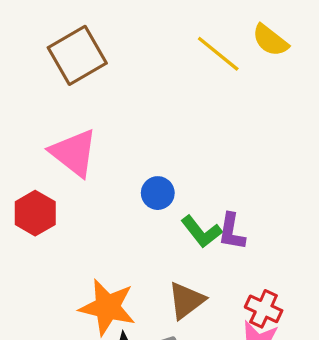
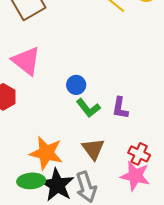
green L-shape: (201, 232) -> (88, 108), moved
brown triangle: (186, 300) -> (93, 149), turned -30

